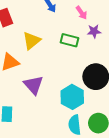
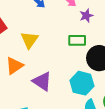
green rectangle: (70, 40) -> (77, 40), moved

